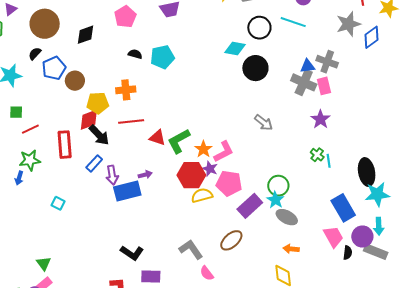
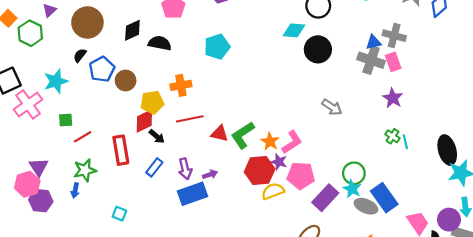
black semicircle: (135, 54) -> (160, 43), moved, size x1.5
black arrow: (99, 135) -> (157, 136), size x0.7
purple arrow: (112, 175) -> (185, 169), moved
blue rectangle: (343, 208) -> (384, 198), moved

